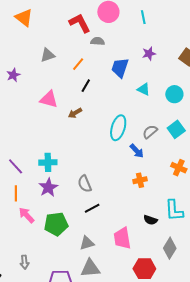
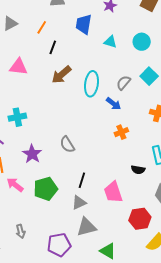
brown arrow: (75, 113) -> (61, 75), moved, size x1.5
cyan cross: (48, 162) -> (17, 117), moved
black line: (92, 208) -> (82, 180), moved, turned -35

